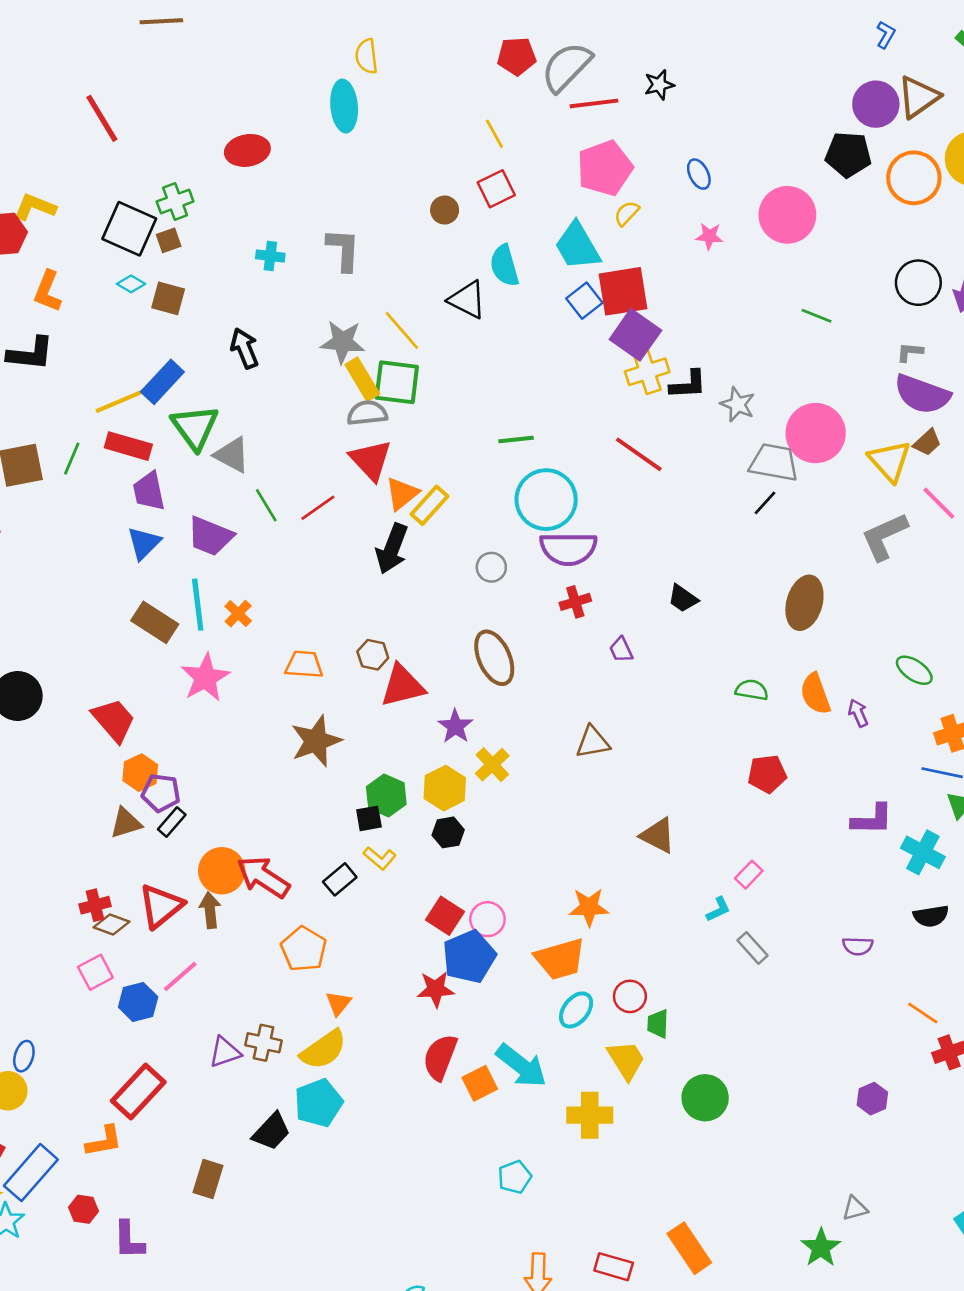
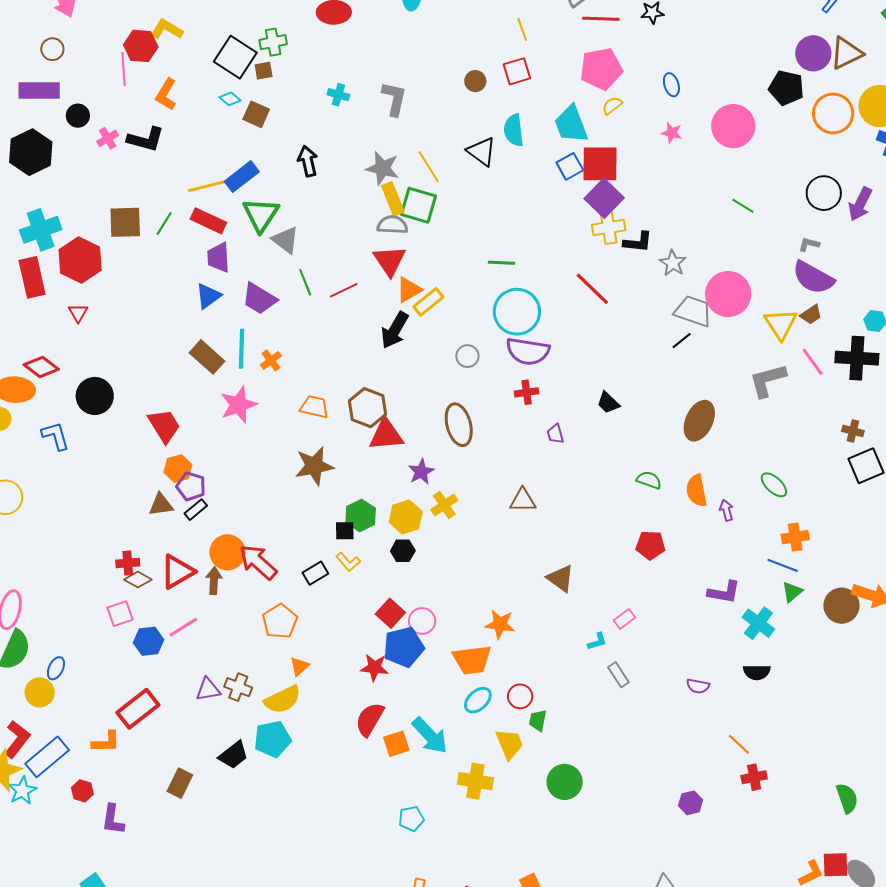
brown hexagon: (373, 655) -> (367, 408), size x1.6

